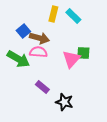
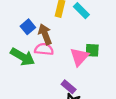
brown arrow: (39, 38) -> (45, 34), turned -126
purple rectangle: (42, 87) -> (69, 87), moved

